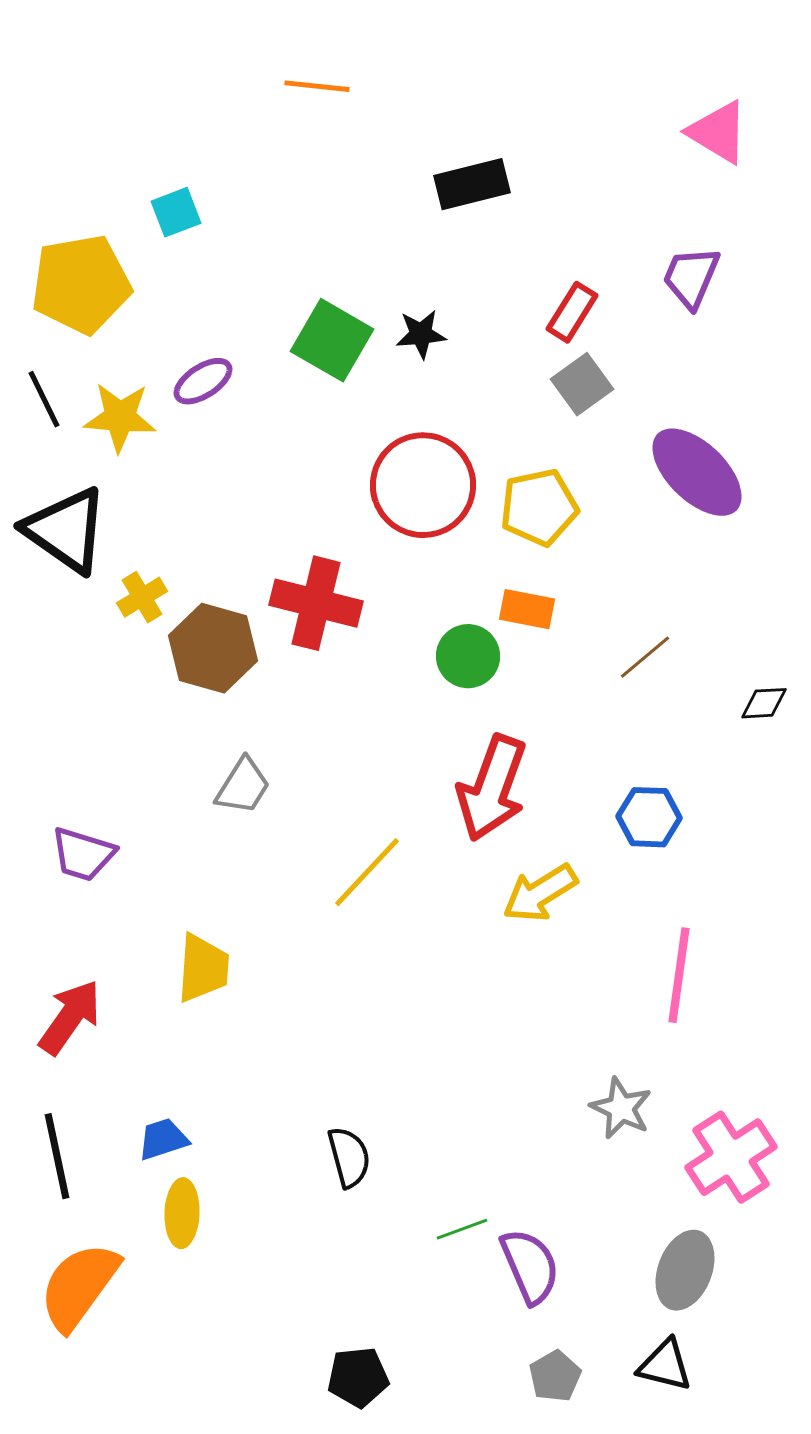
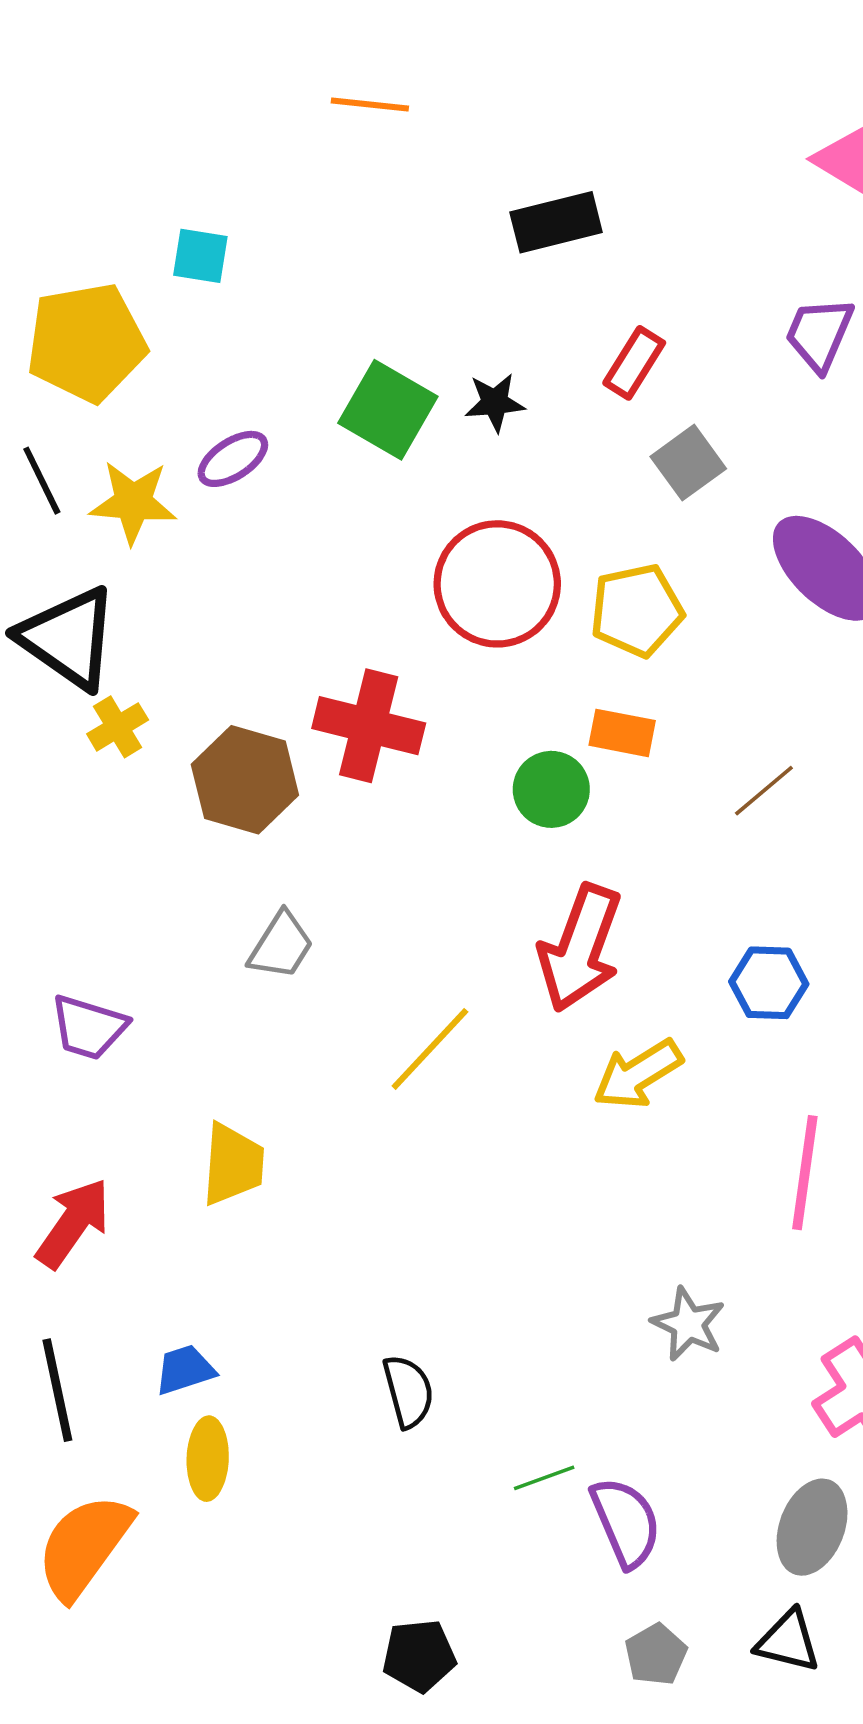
cyan square: (176, 212) -> (200, 256), turned 30
red rectangle: (572, 312) -> (634, 363), moved
yellow cross: (142, 597) -> (118, 727), moved
gray star: (621, 1108) -> (688, 1324), moved

